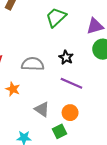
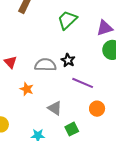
black star: (66, 57) -> (68, 60), moved
orange circle: (70, 113) -> (97, 109), moved

